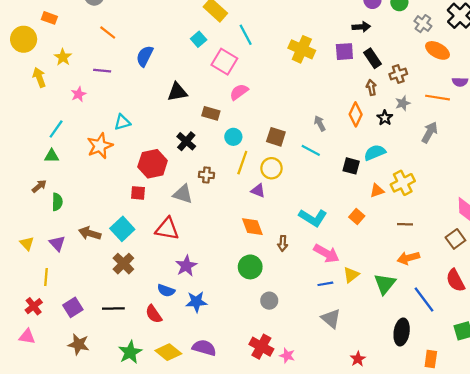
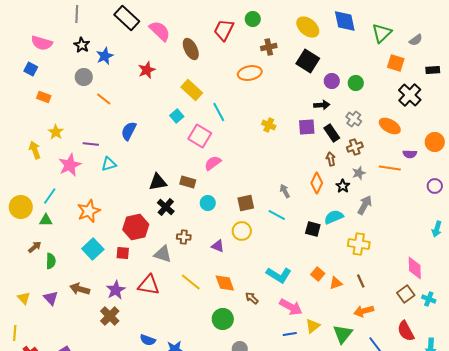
gray cross: (423, 24) -> (354, 119), moved
orange line: (108, 32) -> (104, 99), moved
yellow circle: (24, 39) -> (21, 207), moved
yellow cross: (302, 49) -> (269, 125), size x0.6
black triangle: (177, 92) -> (158, 182), moved
pink star: (79, 94) -> (70, 165), size x1.6
cyan triangle: (122, 122) -> (109, 164), moved
gray arrow: (430, 132) -> (365, 205), moved
brown square: (276, 137) -> (246, 203), turned -30
yellow line: (242, 163) -> (191, 282), moved, turned -70
yellow cross: (403, 183) -> (359, 244), turned 35
purple triangle: (258, 191) -> (218, 246), moved
orange triangle: (377, 191) -> (336, 283), moved
brown line: (405, 224) -> (361, 281), turned 64
cyan square: (122, 229) -> (93, 249), moved
brown arrow: (283, 243) -> (252, 298), turned 128
purple star: (186, 266) -> (116, 290), moved
yellow line: (46, 277) -> (15, 333), moved

